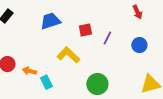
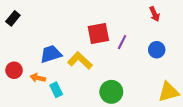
blue trapezoid: (50, 21) -> (51, 54), moved
red square: (85, 30) -> (98, 33), size x1.5

